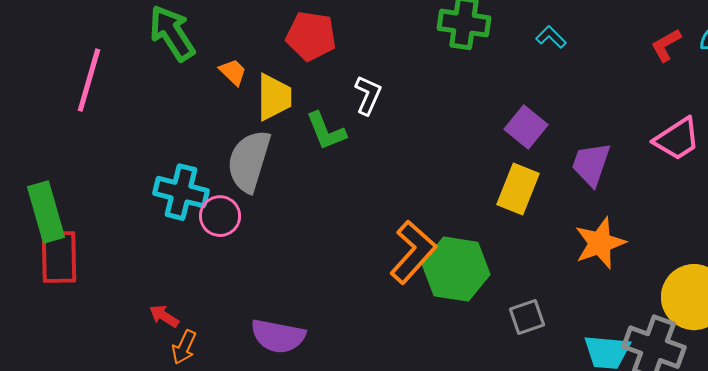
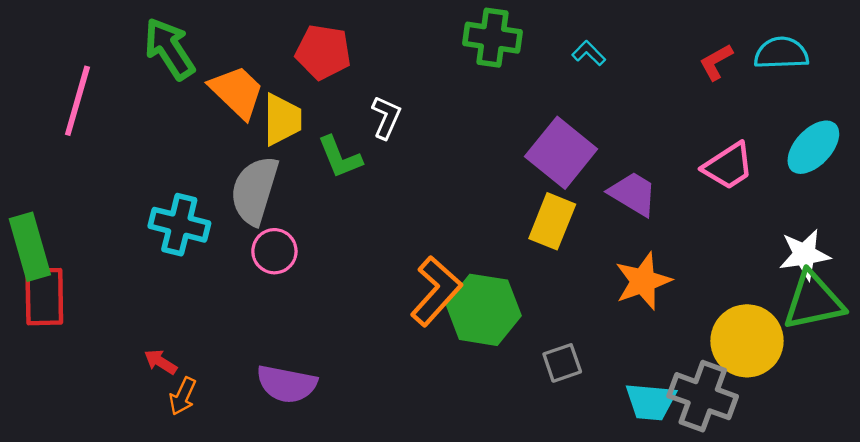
orange trapezoid: (233, 72) -> (237, 92), size x1.8
purple square: (526, 127) -> (561, 153), size x1.5
purple trapezoid: (591, 164) -> (633, 194), turned 102
pink circle: (220, 216) -> (274, 251), moved

